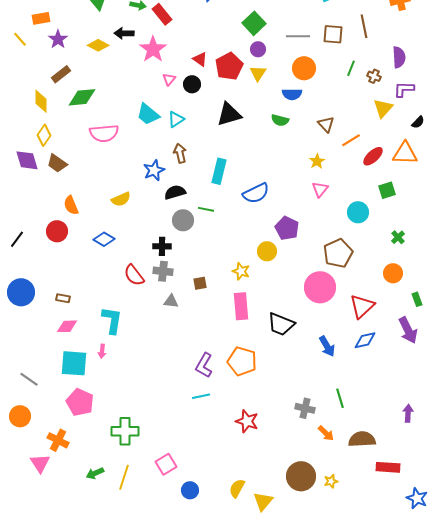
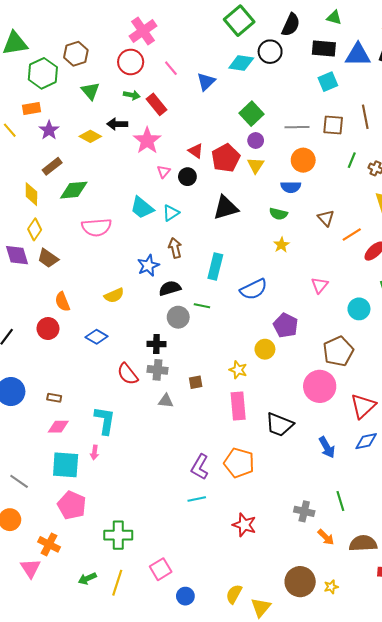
yellow star: (317, 161) -> (281, 245), moved

